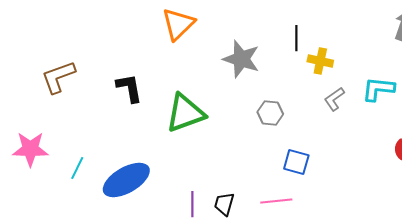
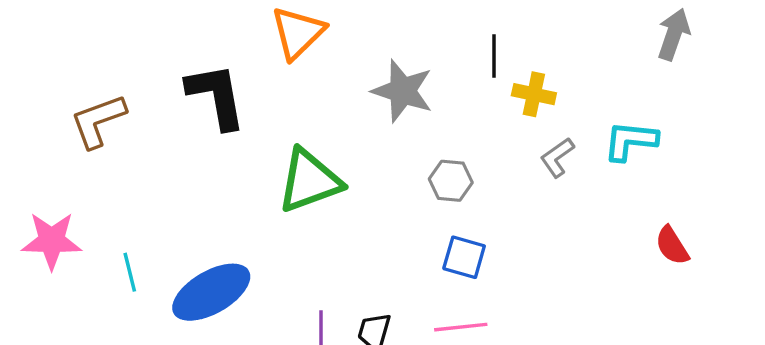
black L-shape: (129, 88) -> (216, 96), moved, size x1.4
blue square: (296, 162) -> (464, 257), moved
cyan line: (77, 168) -> (130, 272), turned -40

